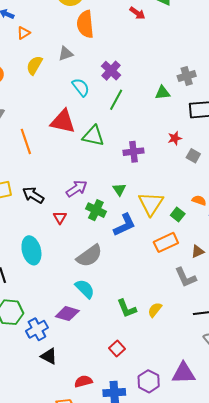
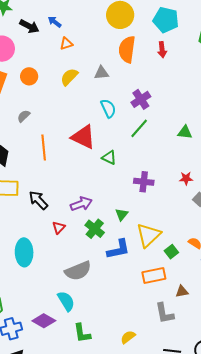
red arrow: (137, 13) -> (162, 50), moved, turned 35
green triangle: (93, 136) -> (109, 158), size x0.7
green L-shape: (127, 308) -> (82, 333), moved

